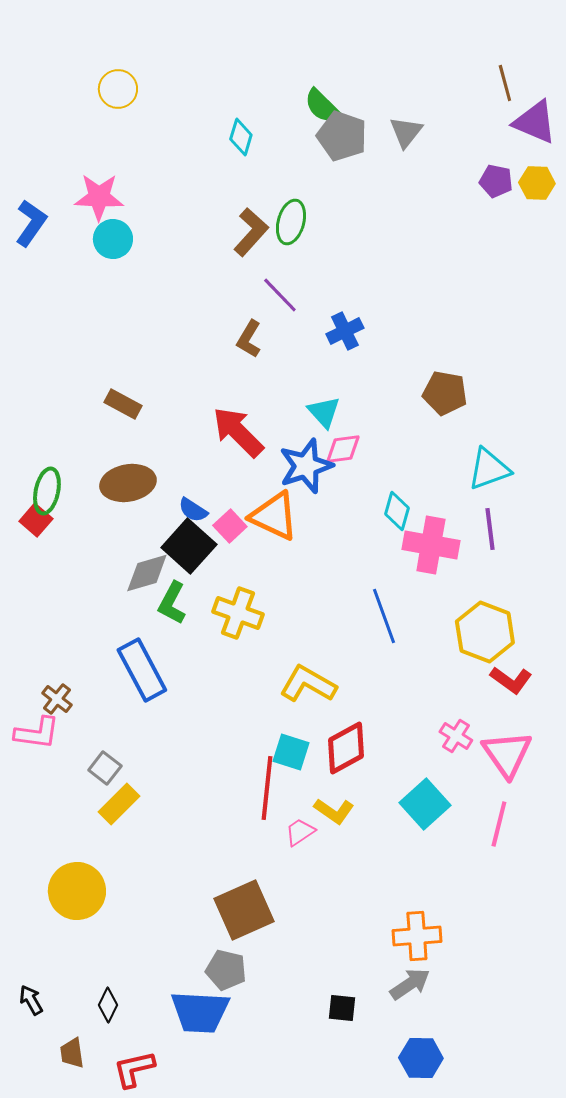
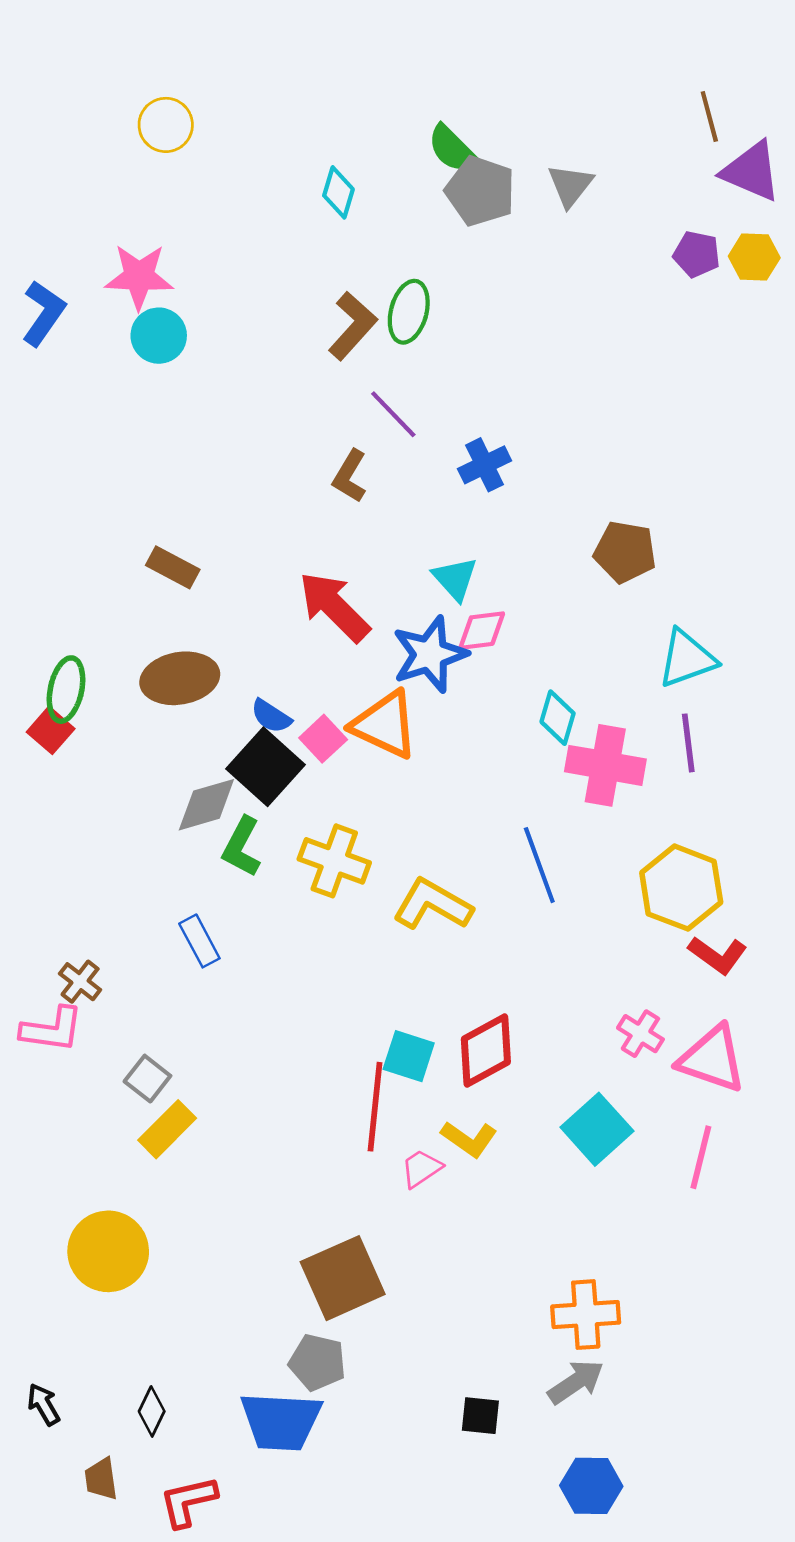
blue rectangle: (142, 670) -> (199, 941), size x0.6
yellow L-shape: (308, 684) -> (433, 904), moved
pink triangle: (507, 754) -> (712, 1059), turned -36

